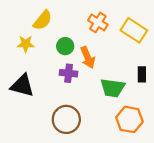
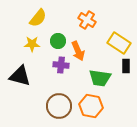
yellow rectangle: (134, 30) -> (119, 43), moved
yellow star: (26, 44) -> (32, 44), moved
orange hexagon: (129, 119) -> (91, 106), moved

